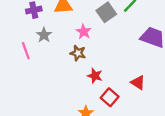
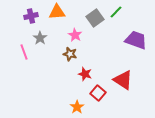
red triangle: (138, 83) -> (123, 80), size x1.5

